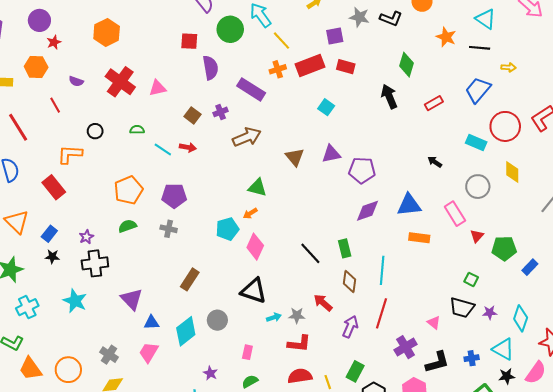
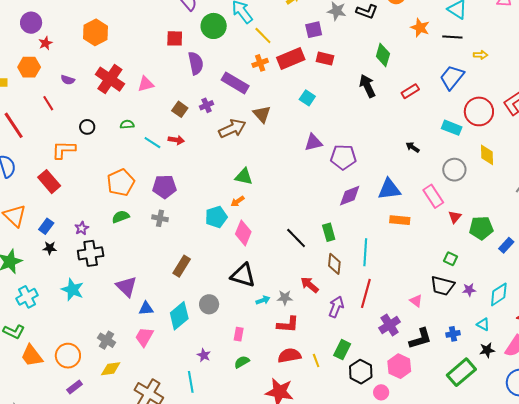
brown triangle: (295, 157) -> (262, 114), moved
cyan diamond: (521, 318) -> (499, 294), turned 40
cyan triangle: (503, 349) -> (483, 324), size x0.6

